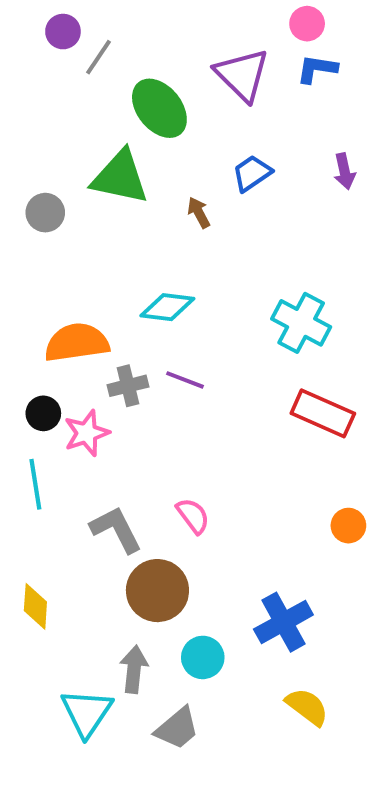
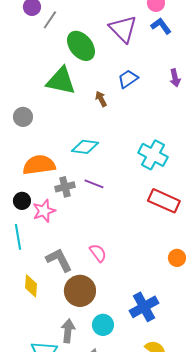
blue L-shape: (317, 69) -> (161, 26), turned 45
gray circle: (45, 213) -> (23, 117), moved
yellow diamond: (35, 606) -> (31, 286), moved

